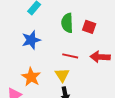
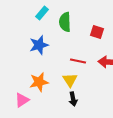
green semicircle: (67, 23) -> (65, 22), moved
orange star: (31, 77) -> (39, 82), turned 30

